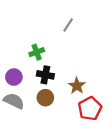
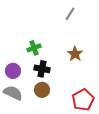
gray line: (68, 25) -> (70, 14), moved
brown star: (77, 86) -> (75, 54), moved

